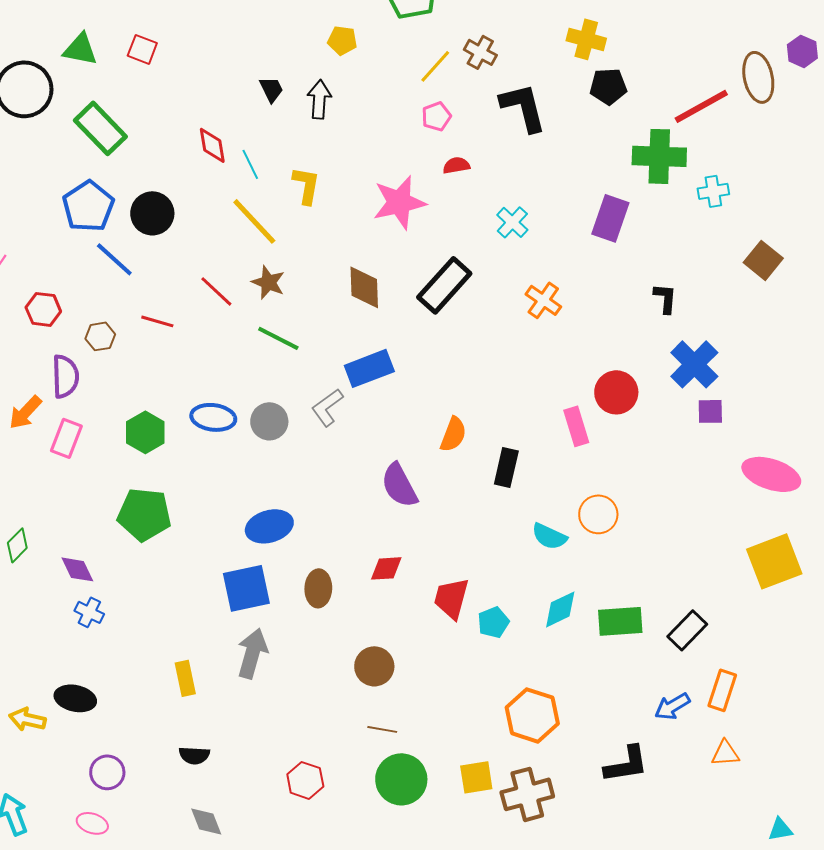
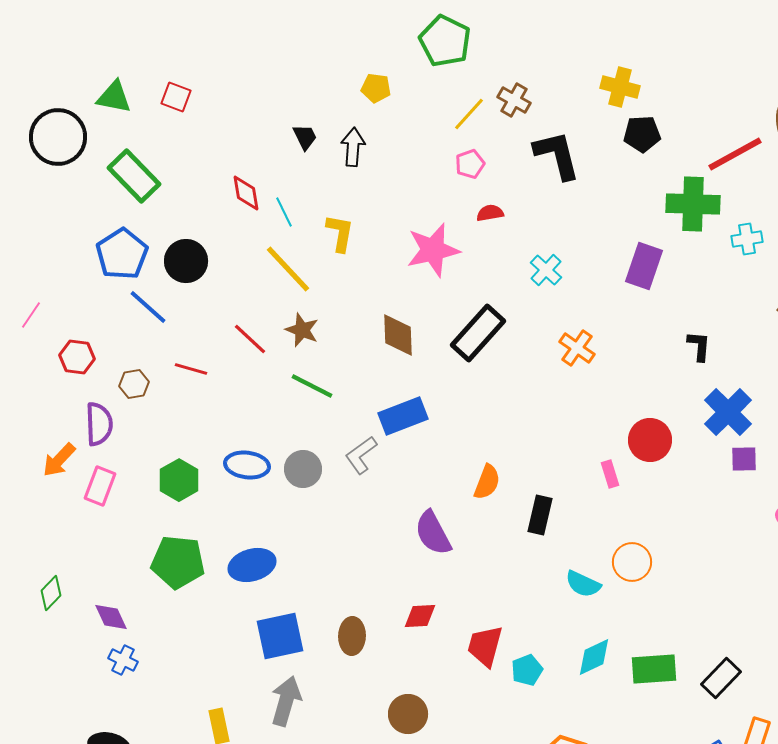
pink rectangle: (576, 426) -> (610, 474), size x0.7
blue ellipse: (269, 526) -> (252, 565), moved

